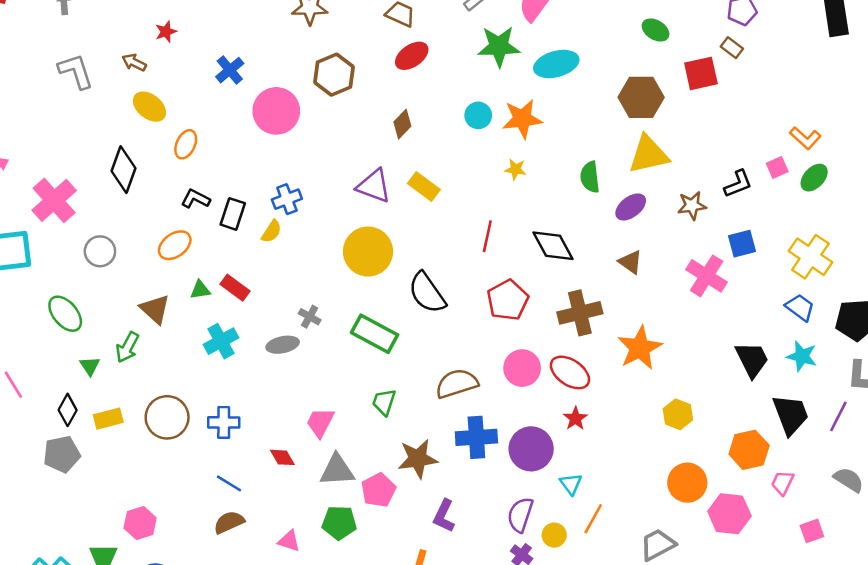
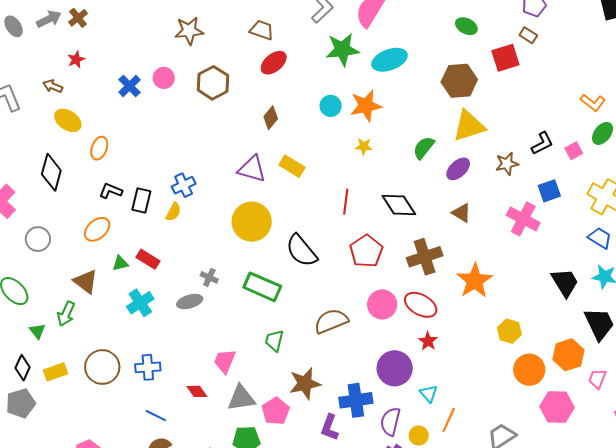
pink circle: (276, 111) -> (164, 78), moved, size x0.6
pink square: (777, 167) -> (574, 151), moved
green semicircle: (590, 177) -> (424, 148), turned 50
blue cross: (476, 437) -> (356, 400), moved
orange circle: (687, 483) -> (529, 370), moved

